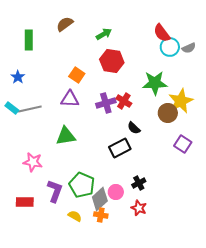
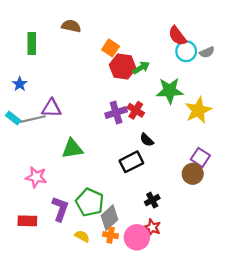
brown semicircle: (65, 24) -> (71, 26), turned 48
green arrow: (104, 34) -> (141, 68), moved
orange square: (77, 75) -> (111, 48), moved
purple triangle: (70, 99) -> (51, 108), moved
brown circle: (168, 113) -> (193, 174), moved
pink circle: (116, 192) -> (137, 237), moved, size x1.5

